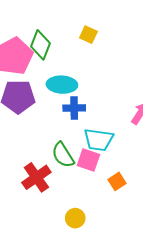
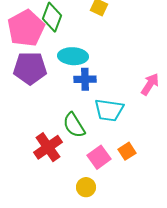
pink square: (88, 160) -> (99, 157), moved, turned 35

